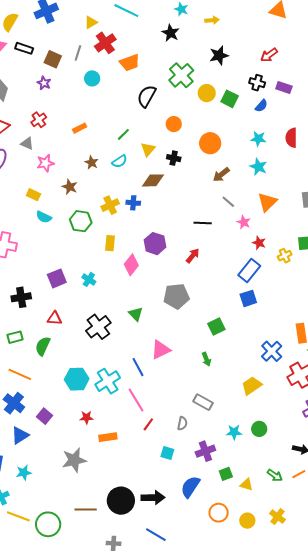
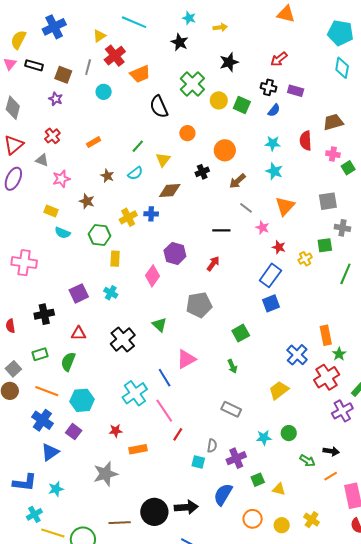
black semicircle: (147, 96) -> (159, 107), turned -50
black cross: (174, 158) -> (202, 172), moved, turned -32
yellow rectangle: (110, 243) -> (115, 259), moved
cyan hexagon: (77, 379) -> (82, 400), moved
gray semicircle: (182, 423) -> (212, 446), moved
green arrow: (275, 475) -> (307, 461), moved

